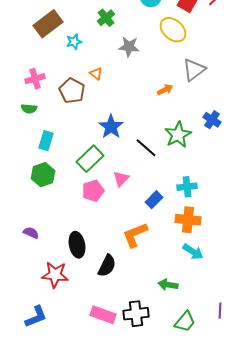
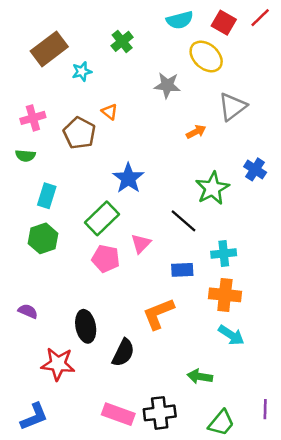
gray star: (129, 47) -> (167, 85), moved
black line: (146, 148) -> (184, 221), moved
pink pentagon: (93, 191) -> (106, 259), turned 30
blue rectangle: (154, 200) -> (182, 270), turned 42

